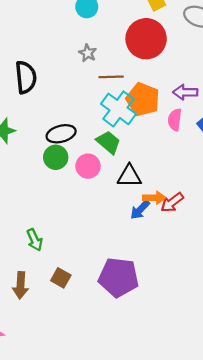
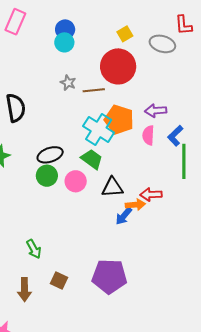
brown line: (111, 77) -> (94, 90), moved
red arrow: (172, 202) -> (151, 195), moved, turned 40

